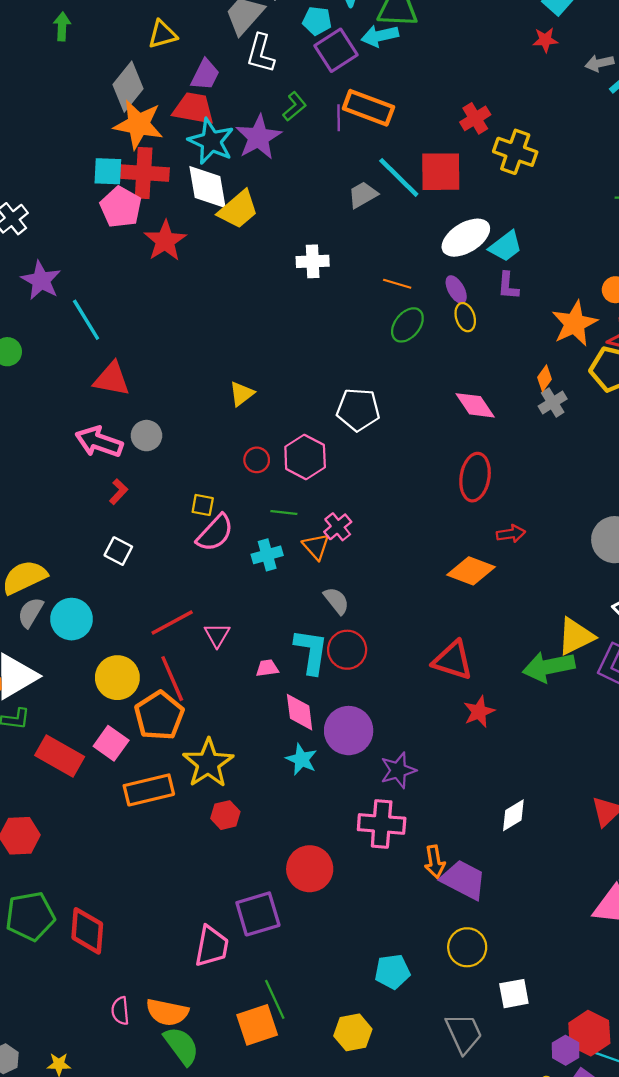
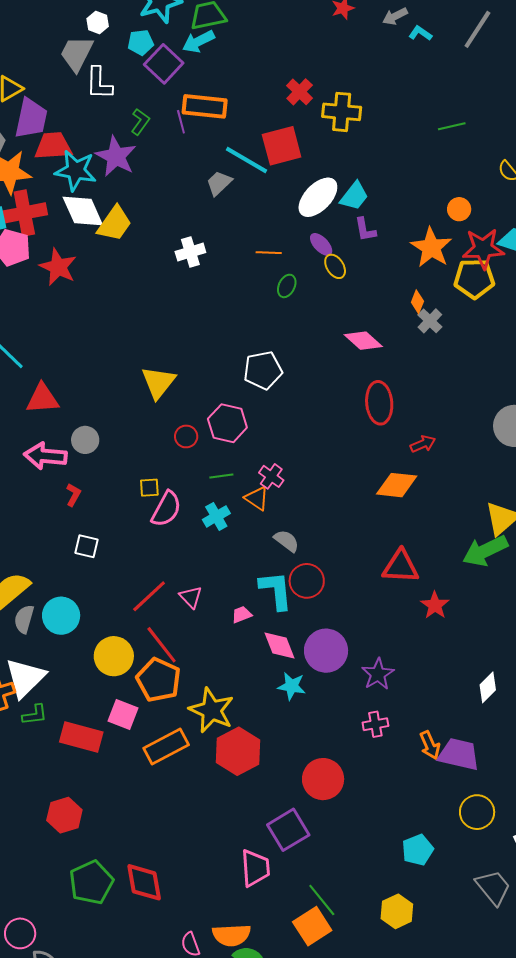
purple trapezoid: (205, 75) -> (31, 118), moved, size x1.4
green ellipse: (407, 325) -> (287, 286), size x0.7
yellow triangle: (242, 394) -> (158, 382), size x1.5
red hexagon: (225, 815) -> (238, 751), size x1.8
pink cross: (382, 824) -> (375, 724), size x0.6

